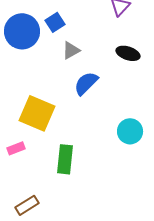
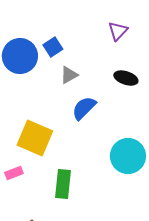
cyan circle: (130, 131) -> (128, 156), size x1.4

